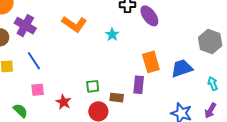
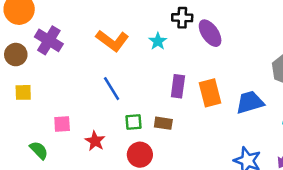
cyan star: (112, 35) -> (158, 41), moved
blue line: (34, 61) -> (112, 89), moved
purple rectangle: (139, 85) -> (178, 86), moved
brown rectangle: (117, 98) -> (163, 123), moved

